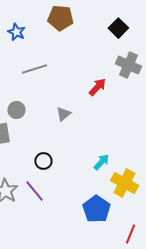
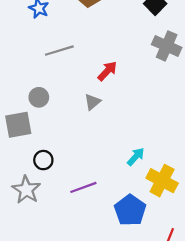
red arrow: (97, 87) -> (107, 71), moved
black circle: (43, 161) -> (43, 160), moved
purple line: (34, 191) -> (83, 187), moved, turned -70

